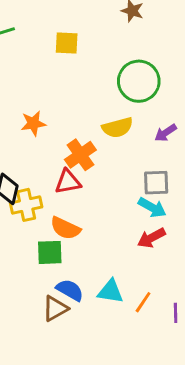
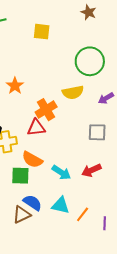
orange star: (33, 123) -> (15, 86), turned -30
cyan arrow: (152, 207) -> (61, 172), moved

